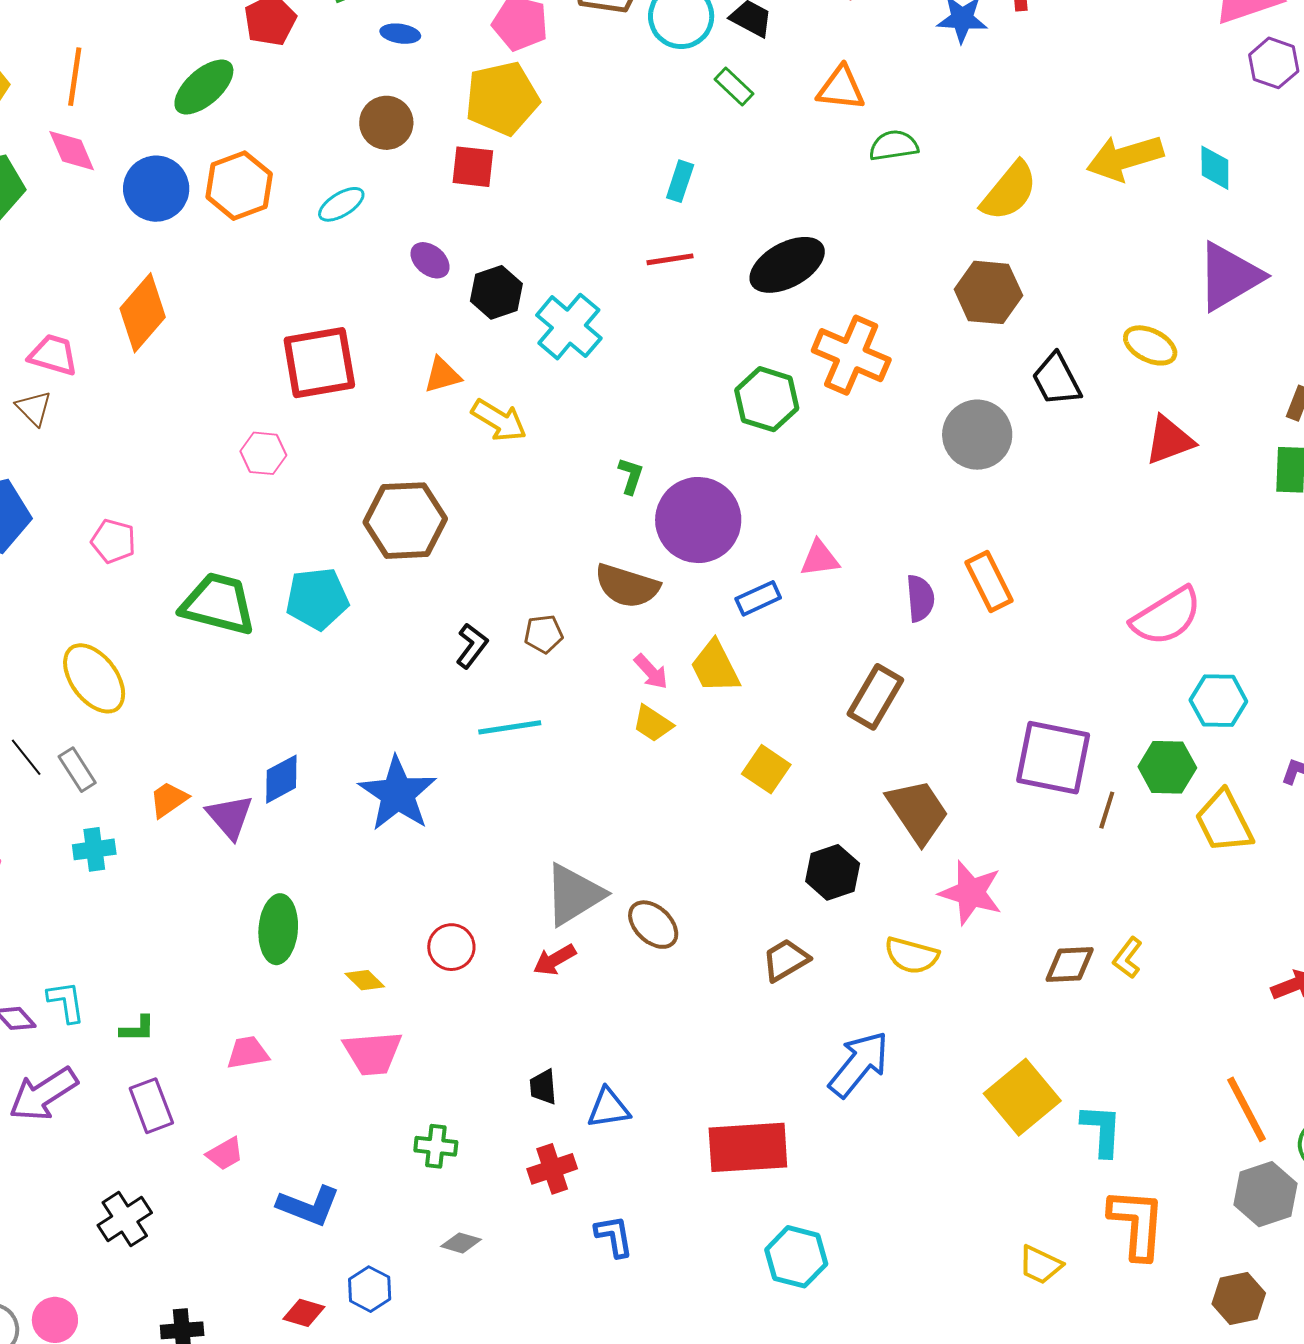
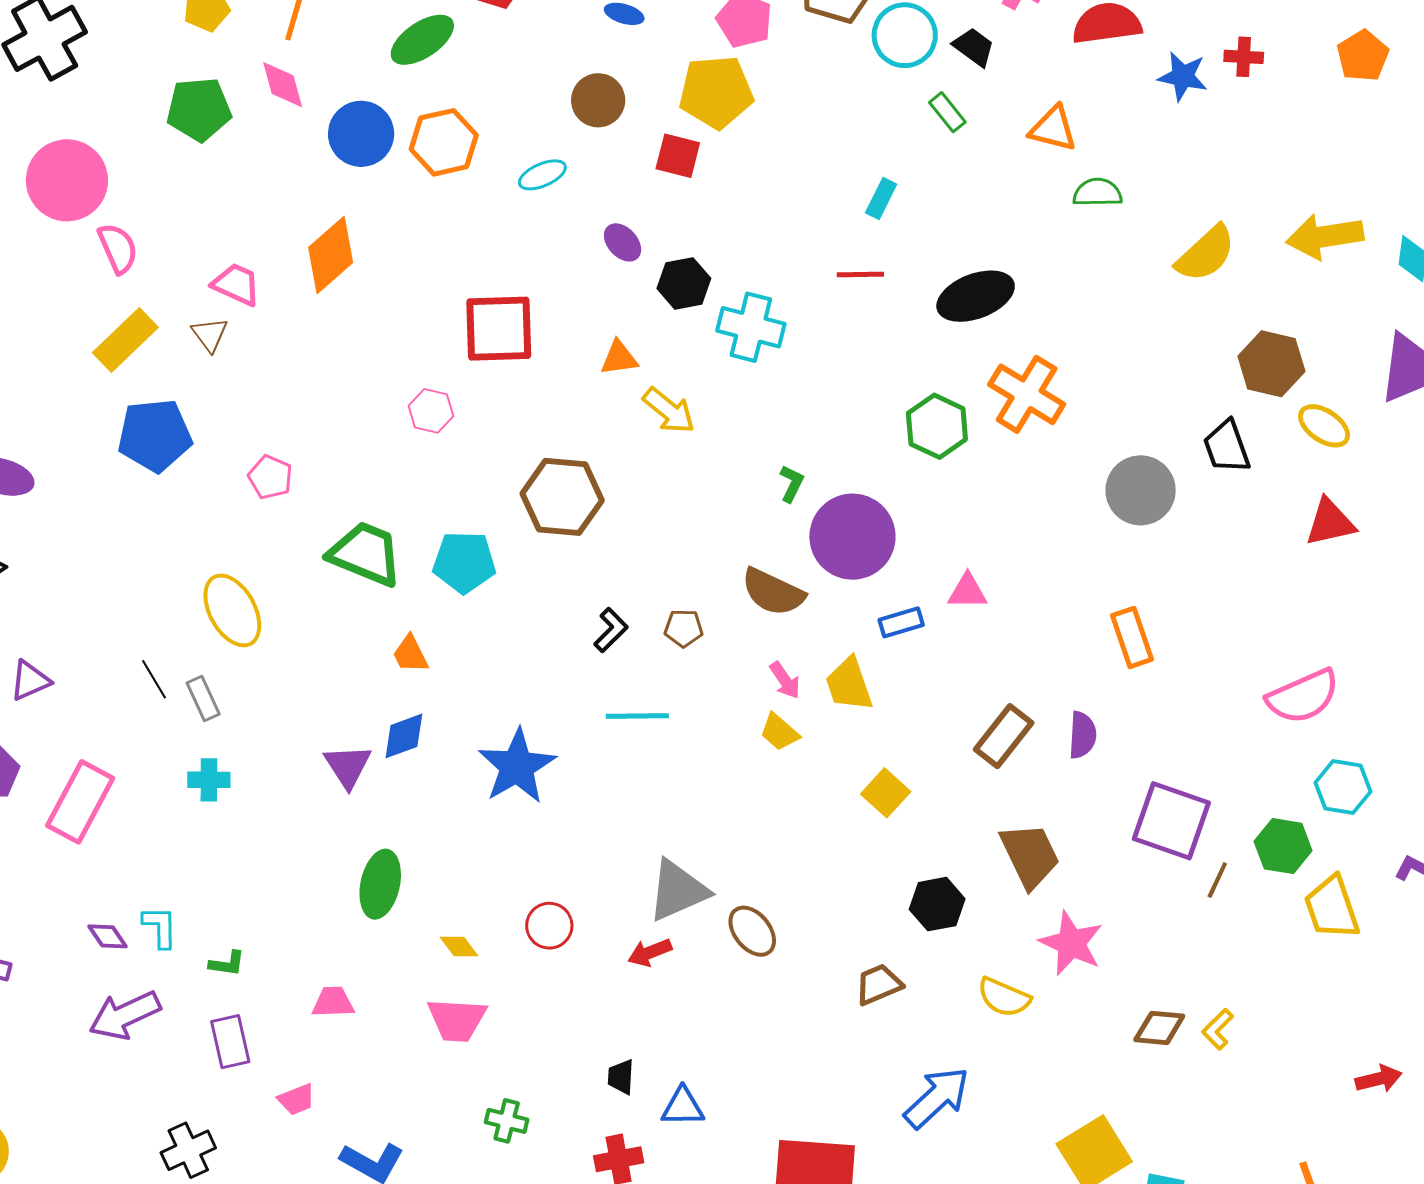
brown hexagon: (988, 292) -> (1271, 364), moved
cyan cross: (569, 327) -> (751, 327), turned -34
purple semicircle: (920, 598) -> (1082, 735), moved
orange trapezoid: (169, 799) -> (410, 654), moved, turned -90

